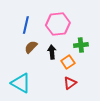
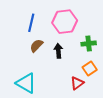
orange square: (68, 62) -> (90, 69), moved

